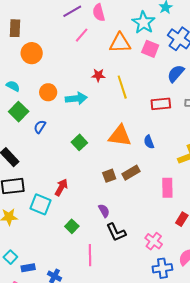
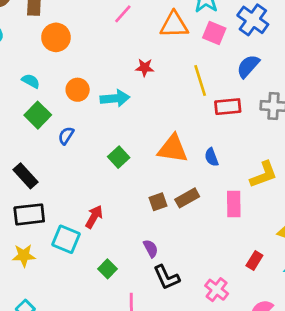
yellow line: (122, 87) -> (200, 81), moved
pink rectangle: (167, 188) -> (234, 204), moved

